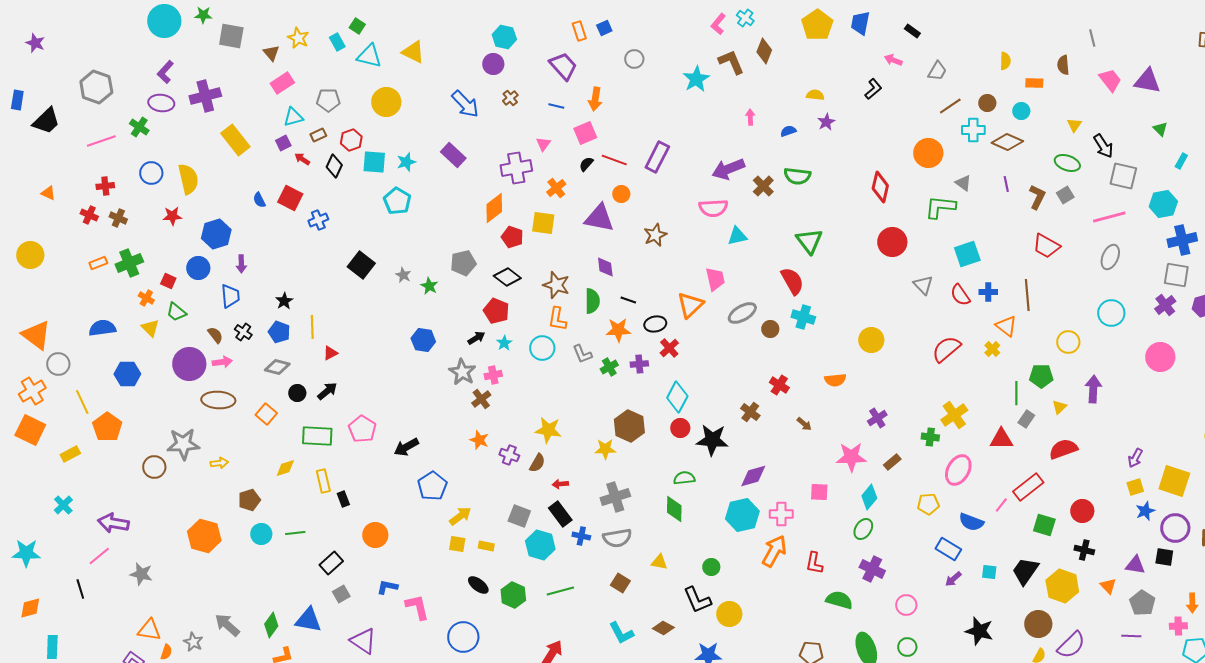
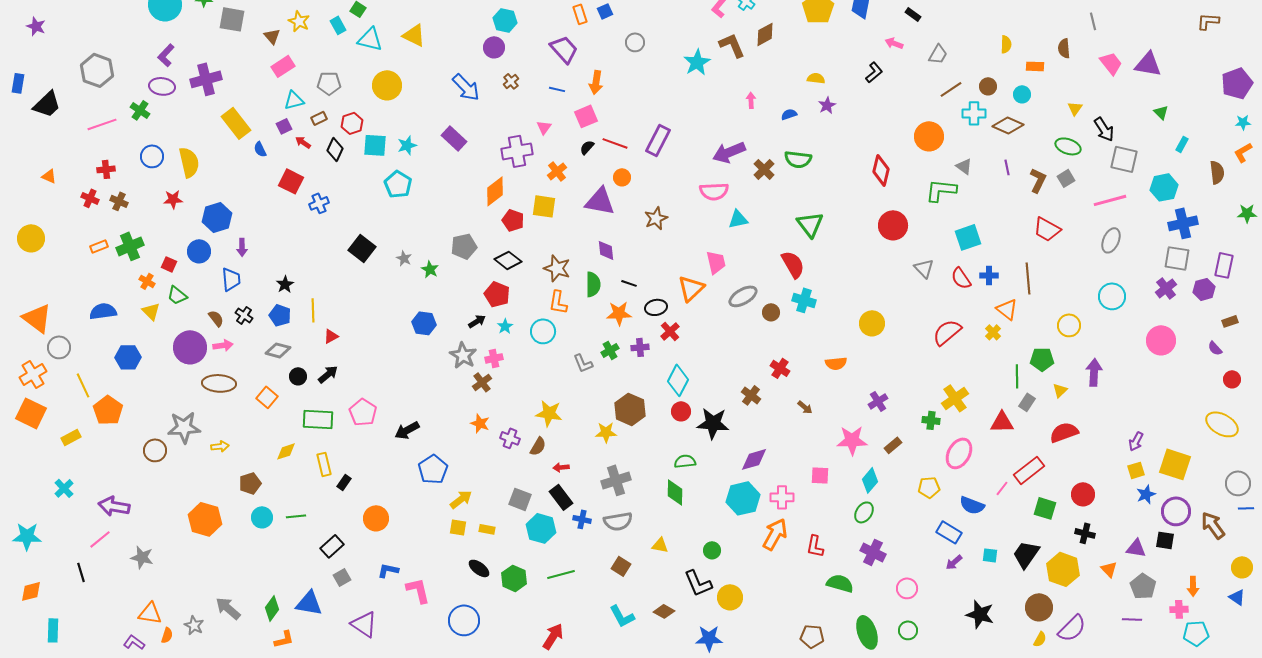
brown diamond: (764, 51) -> (765, 34), turned 40
blue semicircle: (259, 200) -> (260, 149), moved
gray L-shape: (582, 354) -> (583, 363), moved
black rectangle: (343, 499) -> (344, 482), turned 56

